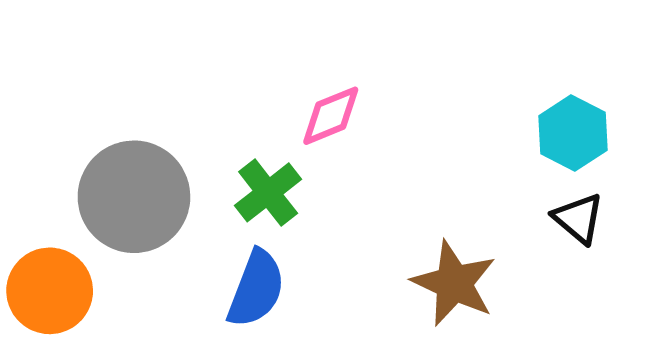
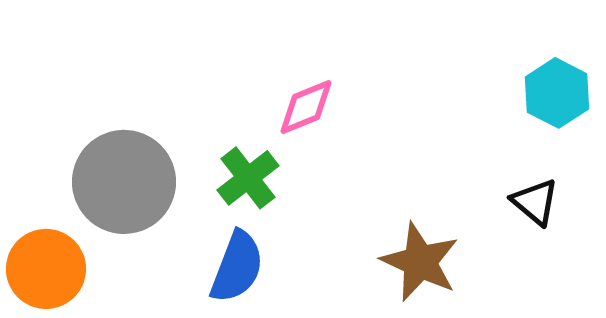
cyan hexagon: (573, 133) -> (557, 93), moved

